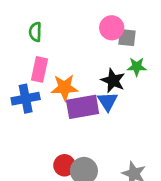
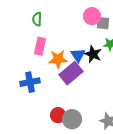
blue cross: (26, 99) -> (30, 82), moved
blue triangle: (108, 101) -> (78, 55), moved
purple rectangle: (83, 107) -> (71, 73), turned -30

